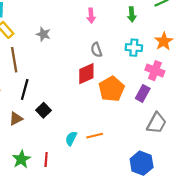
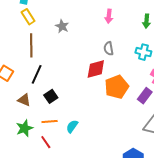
brown triangle: (16, 119) -> (24, 100), turned 40
orange line: (95, 136) -> (50, 121), moved
green star: (21, 159) -> (24, 128), moved
red line: (46, 160) -> (46, 142), turned -48

